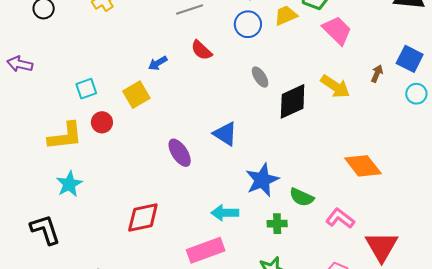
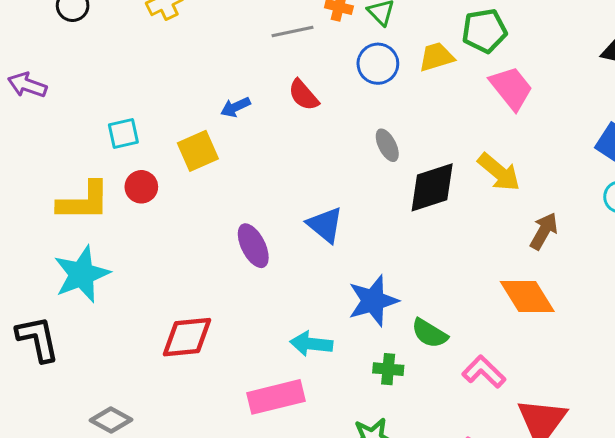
brown arrow: (377, 74) -> (544, 231), moved, size x1.4
cyan star: (69, 184) -> (82, 274), size x1.4

